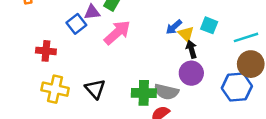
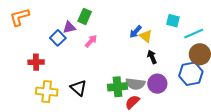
cyan square: (209, 25) -> (173, 21), moved
pink arrow: (117, 33) -> (91, 41), size x0.6
black arrow: (191, 49) -> (152, 57), moved
purple circle: (191, 73) -> (157, 84), moved

